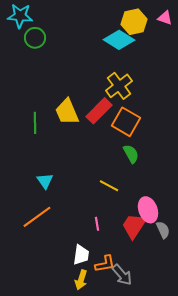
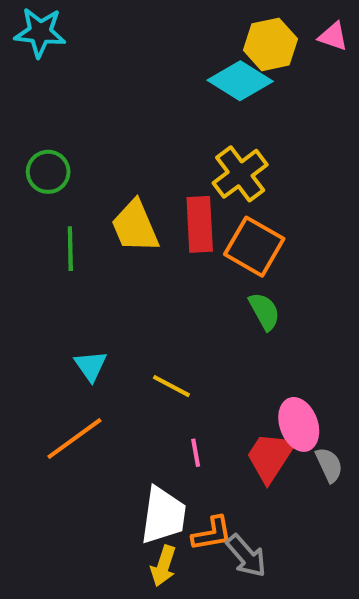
green circle: (35, 38) -> (48, 172), moved
red rectangle: (99, 111) -> (200, 224), turned -48
yellow line: (109, 186) -> (171, 386), moved
white trapezoid: (81, 255) -> (163, 515), size x1.4

